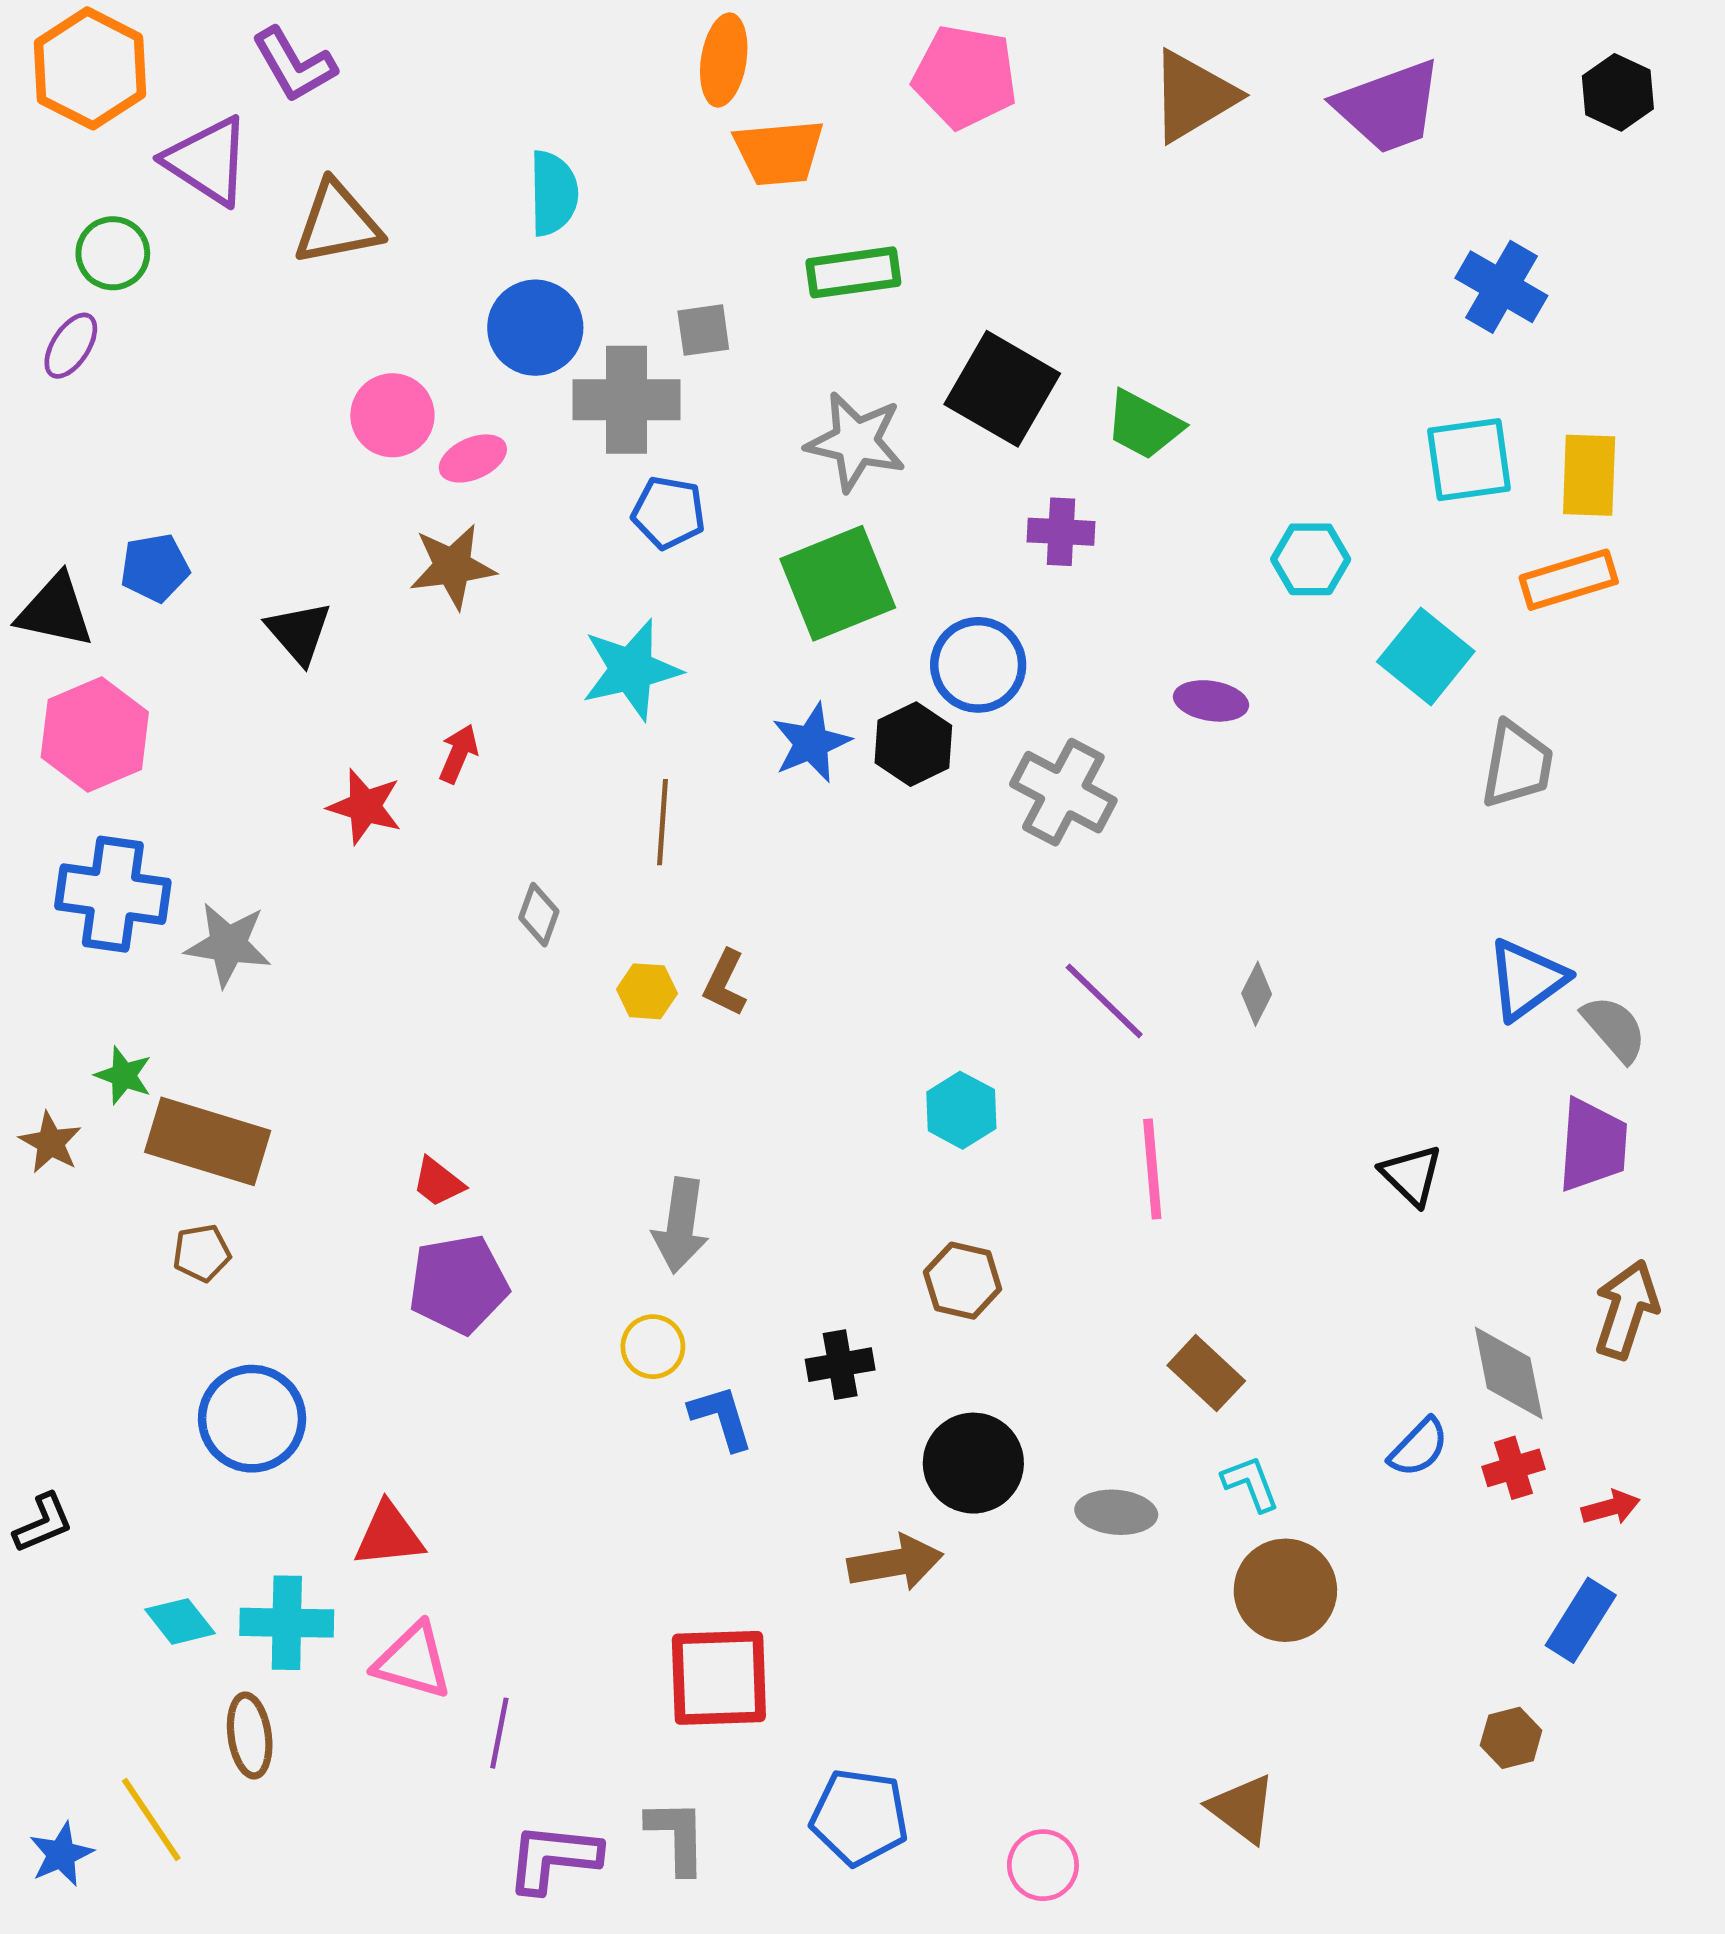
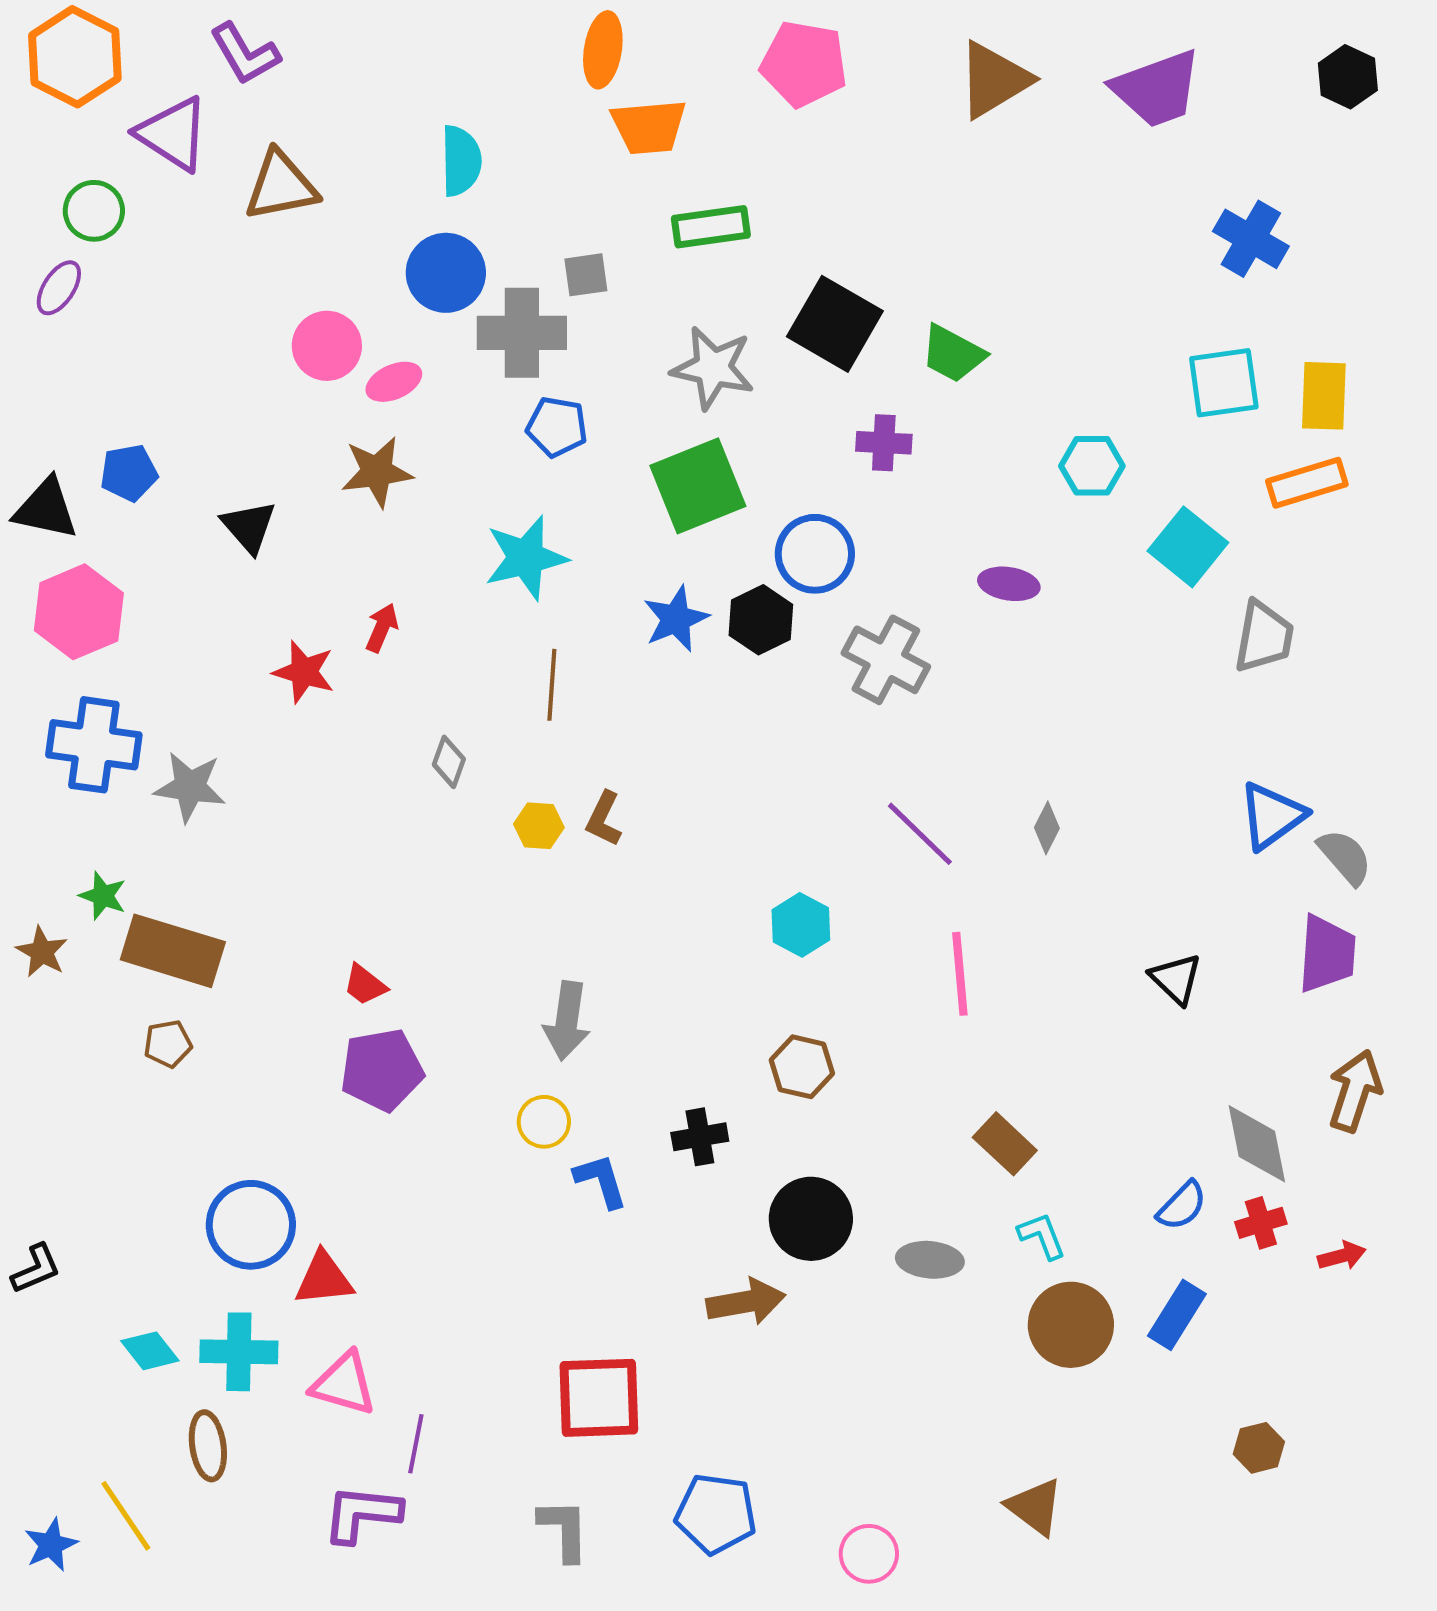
blue circle: (252, 1419) -> (251, 1225), moved
blue rectangle: (1581, 1620) -> (1177, 1315), moved
purple L-shape: (553, 1858) -> (362, 1514), moved

